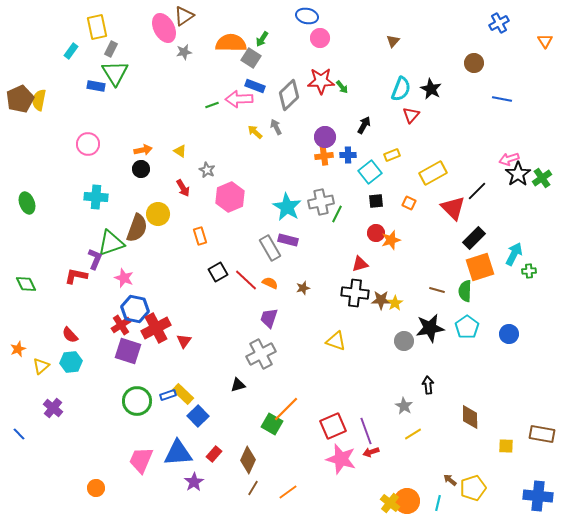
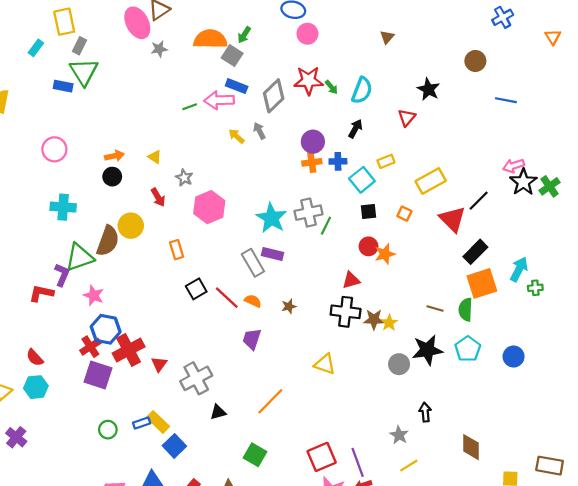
cyan semicircle: (401, 89) -> (362, 90), moved
gray cross: (261, 354) -> (196, 378), moved
green circle: (137, 401) -> (108, 430), size x0.6
orange line: (286, 409) -> (270, 401), moved

